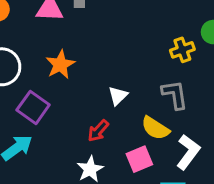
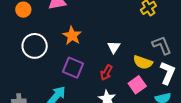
gray L-shape: (175, 95) -> (162, 45), moved
purple square: (33, 107) -> (73, 68), moved

